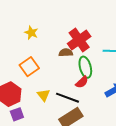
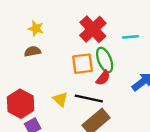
brown semicircle: (66, 53) -> (32, 51), moved
orange square: (29, 67) -> (82, 64), moved, turned 36

